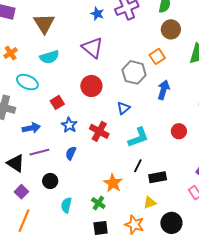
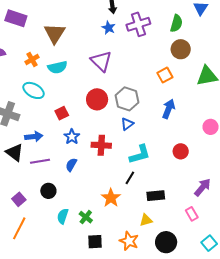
orange cross: (11, 53) -> (32, 60), moved
gray hexagon: (134, 72) -> (127, 99), moved
red cross: (99, 131) -> (101, 145), turned -30
black triangle: (16, 163) -> (15, 152), moved
black line: (138, 166) -> (130, 178), moved
green cross: (98, 203) -> (86, 217), moved

